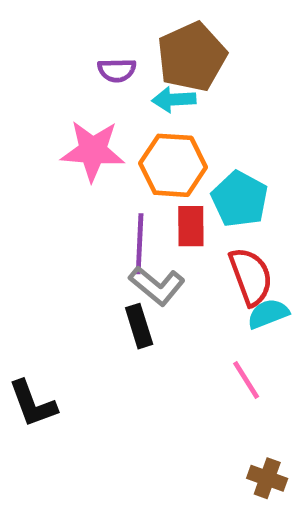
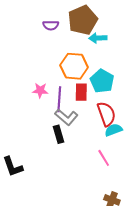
cyan arrow: (174, 100) -> (98, 38), moved
pink star: (93, 151) -> (40, 90), moved, size x0.6

